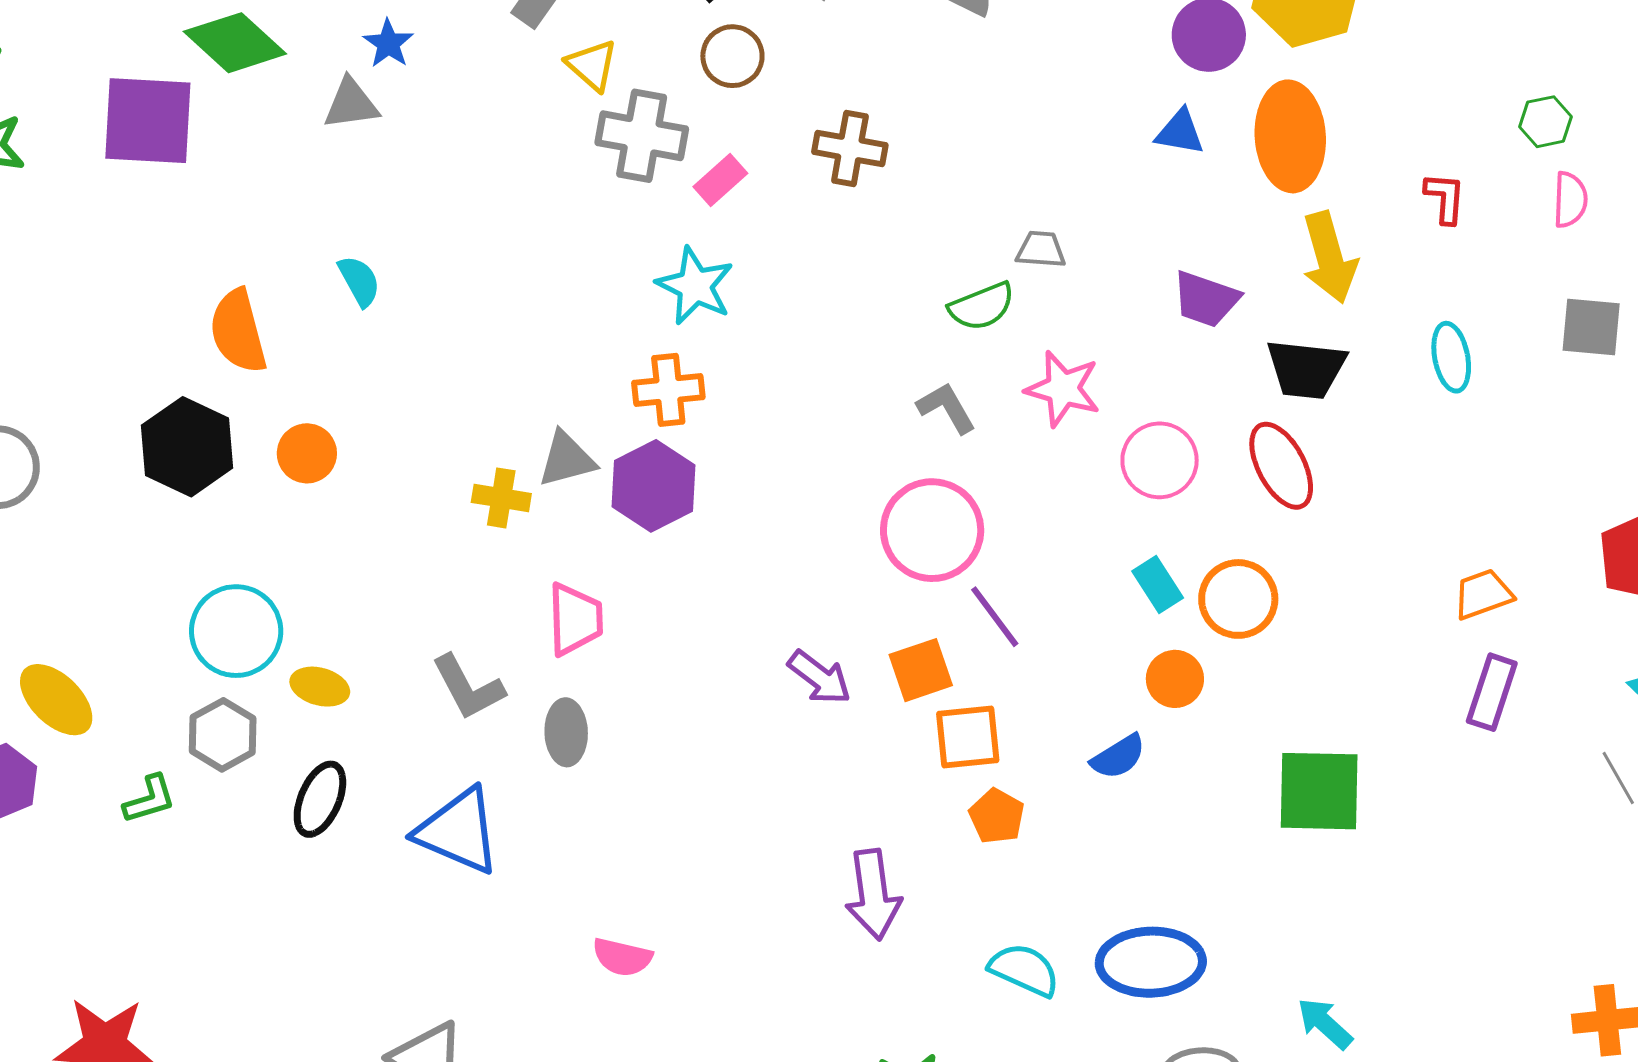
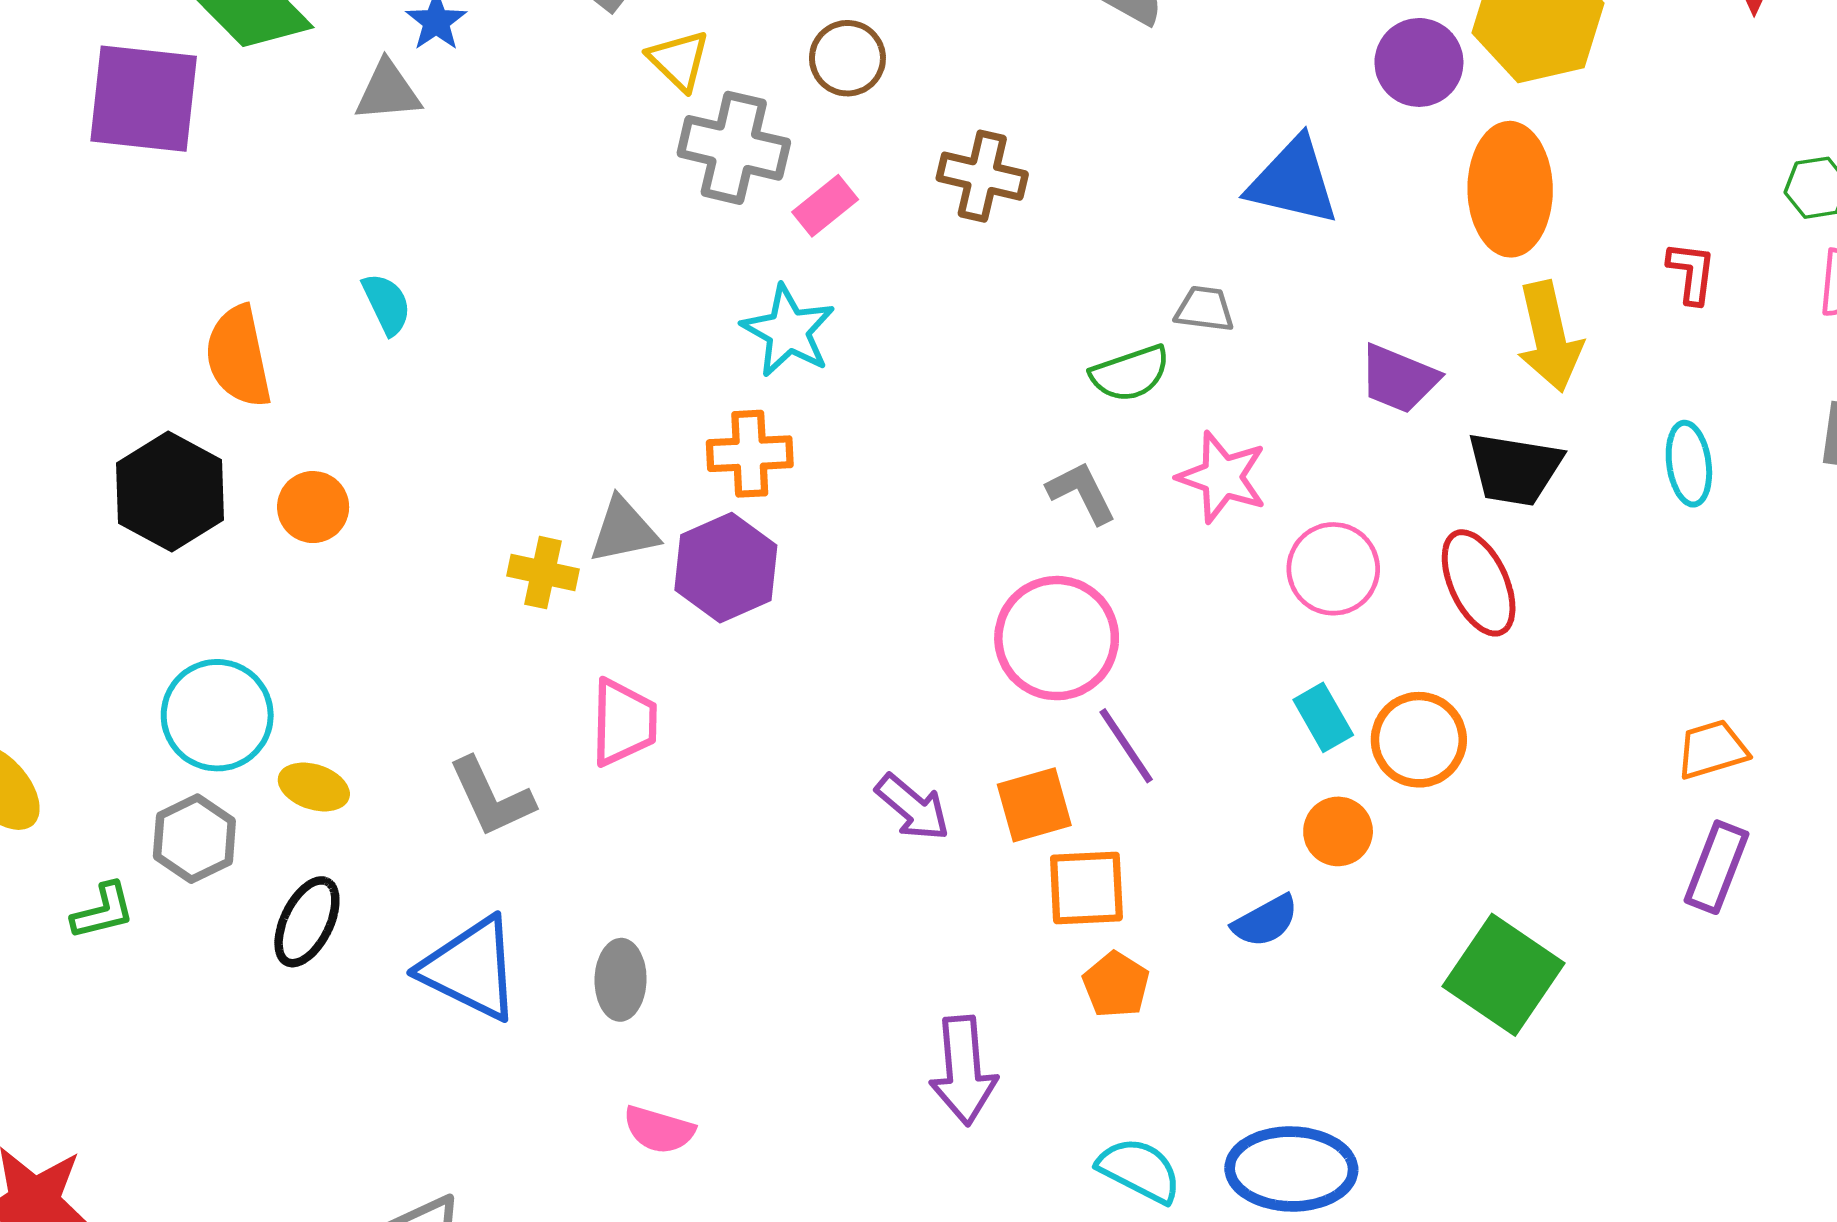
blue triangle: (1180, 132) -> (1293, 181), moved, size x1.6
gray ellipse: (566, 732) -> (621, 980), moved
green square: (1319, 791) -> (1504, 975), turned 30

